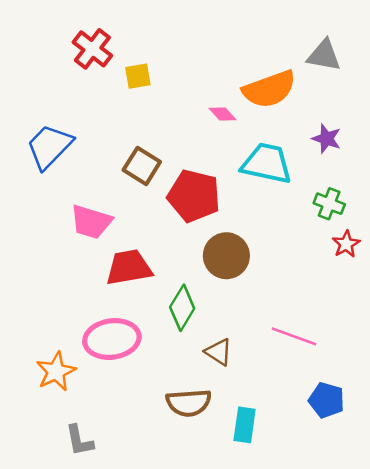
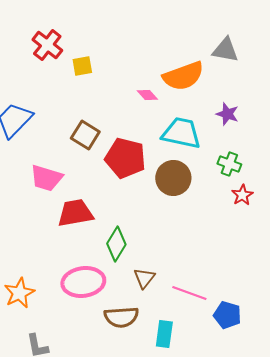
brown circle: (226, 256) -> (173, 178), moved
pink line: (294, 336) -> (189, 293), moved
pink ellipse: (112, 339) -> (83, 282), moved
brown triangle: (219, 352) -> (144, 278), turned 35

